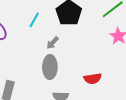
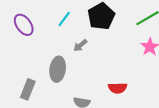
gray ellipse: (50, 67) -> (58, 69), moved

